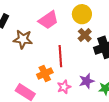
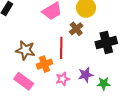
brown cross: (85, 35) -> (76, 29), moved
brown star: (23, 39) -> (25, 50), moved

